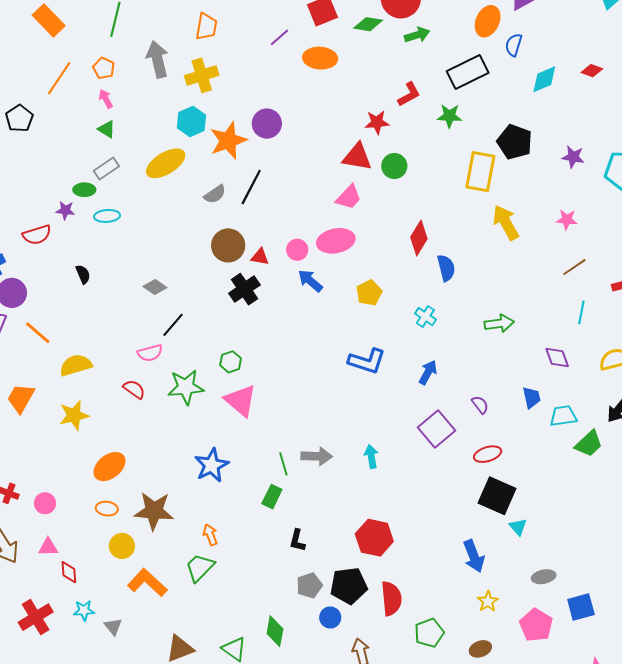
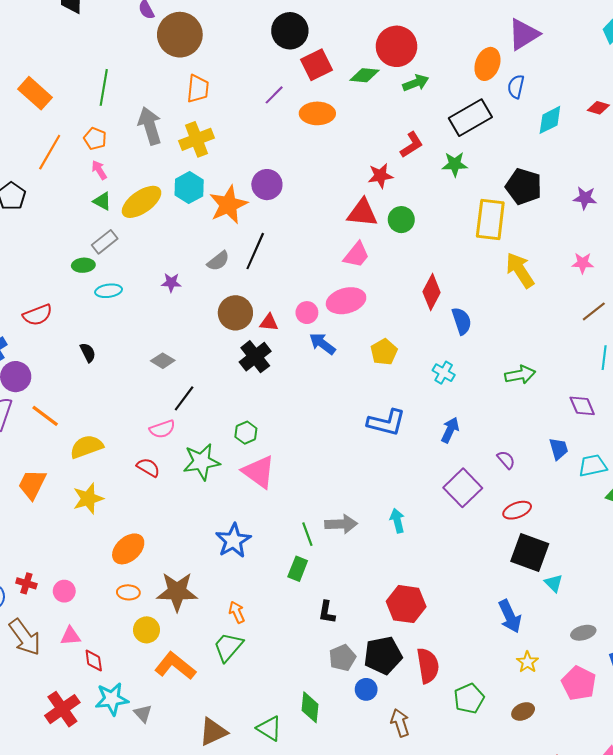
yellow ellipse: (166, 163) -> (142, 202), moved
purple star: (65, 210) -> (171, 283), moved
cyan star: (84, 610) -> (112, 699), size x1.5

